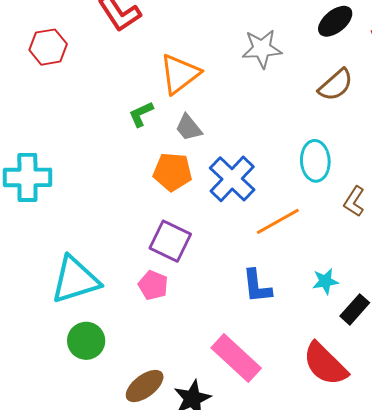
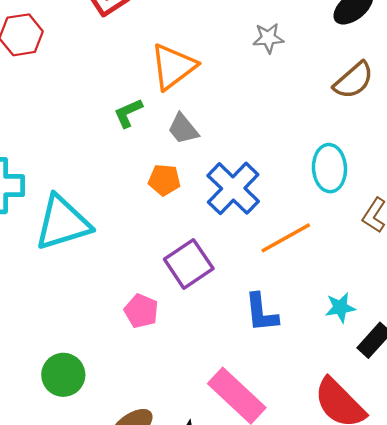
gray star: (262, 49) -> (268, 38), size x0.7
orange pentagon: (173, 172) -> (164, 180), size x0.7
purple square: (170, 241) -> (189, 264), moved, turned 30
cyan triangle: (75, 280) -> (62, 223), moved

